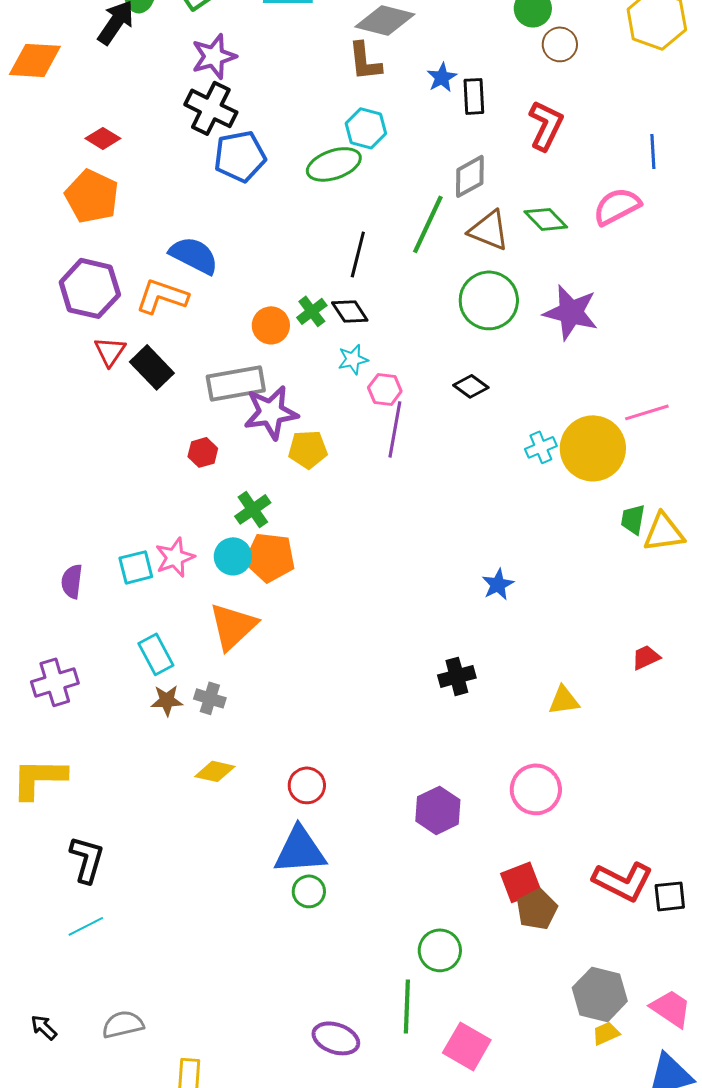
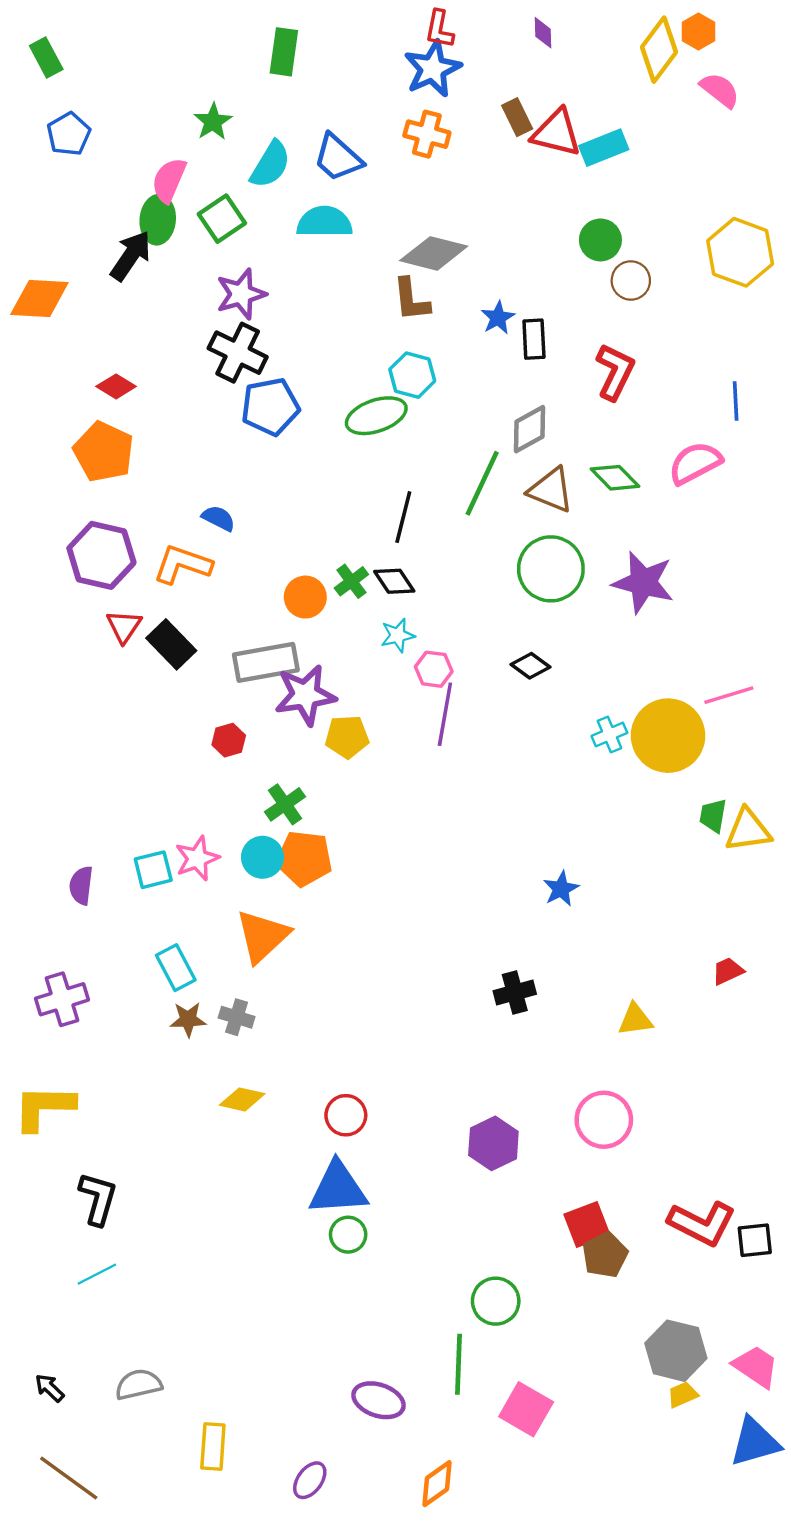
blue semicircle: (194, 255) -> (219, 518), size x0.6

